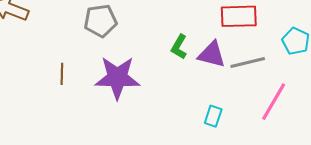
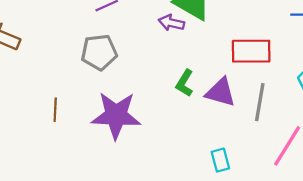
gray line: (248, 63) -> (260, 102), turned -68
cyan rectangle: (213, 116) -> (220, 160), turned -35

